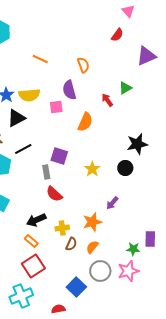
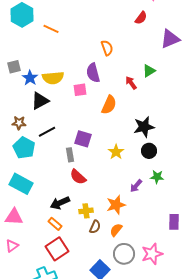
orange line: (40, 59) -> (51, 29), moved
black star: (137, 144) -> (144, 127), moved
green star: (133, 249) -> (157, 177), moved

